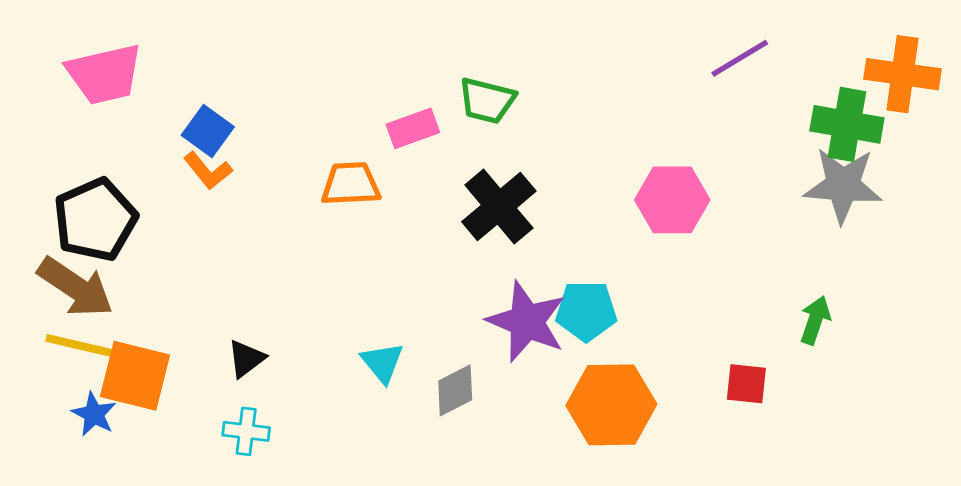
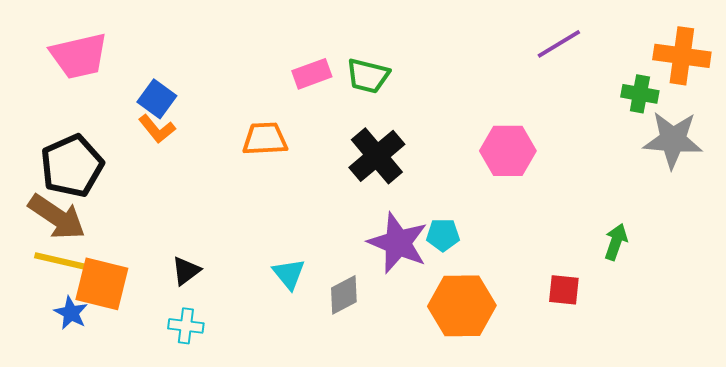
green cross: (847, 124) -> (640, 94), size x0.7
pink rectangle: (413, 128) -> (312, 74), moved
gray star: (843, 185) -> (673, 140), moved
cyan pentagon: (586, 311) -> (443, 235), size x0.7

